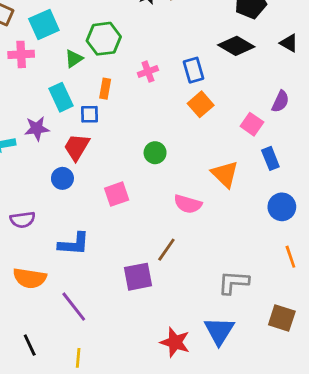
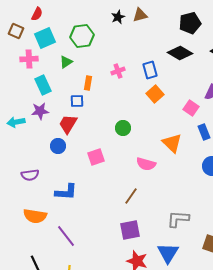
green hexagon: (104, 39) -> (82, 36), moved
cyan rectangle: (61, 97) -> (43, 85), moved
purple square: (138, 277) -> (130, 230), moved

